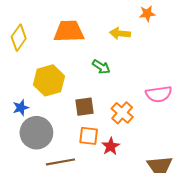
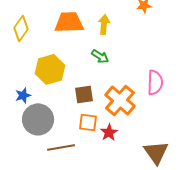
yellow arrow: (120, 33) -> (104, 24), moved, turned 90
pink semicircle: (159, 94) -> (155, 82), turned -80
orange cross: (122, 113) -> (120, 100), size x1.4

